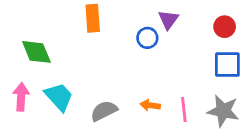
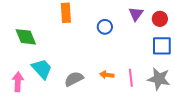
purple triangle: (168, 20) -> (136, 14), moved
pink arrow: (21, 97) -> (18, 82), moved

